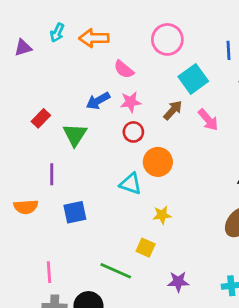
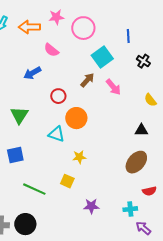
pink star: (131, 102) -> (56, 17), moved
green triangle: (75, 135) -> (19, 115), moved
green line: (116, 271) -> (34, 189), moved

